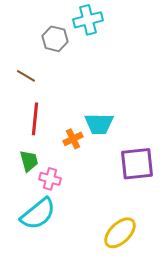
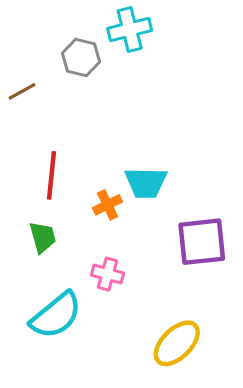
brown line: (26, 76) -> (22, 91), moved, turned -60
pink cross: (50, 179) -> (108, 274), moved

